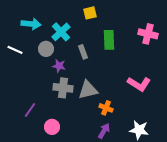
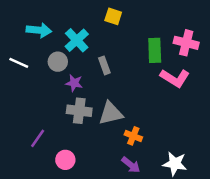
yellow square: (90, 13) -> (113, 16), turned 32
green rectangle: (109, 40) -> (155, 50), moved
pink L-shape: (139, 84) -> (175, 78), moved
purple arrow: (104, 131) -> (131, 165), turned 98

